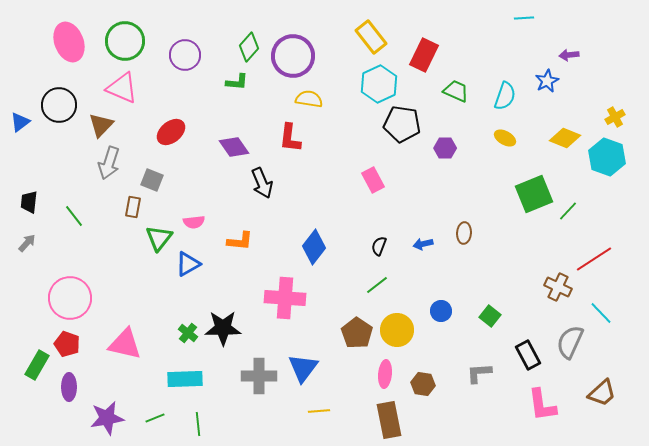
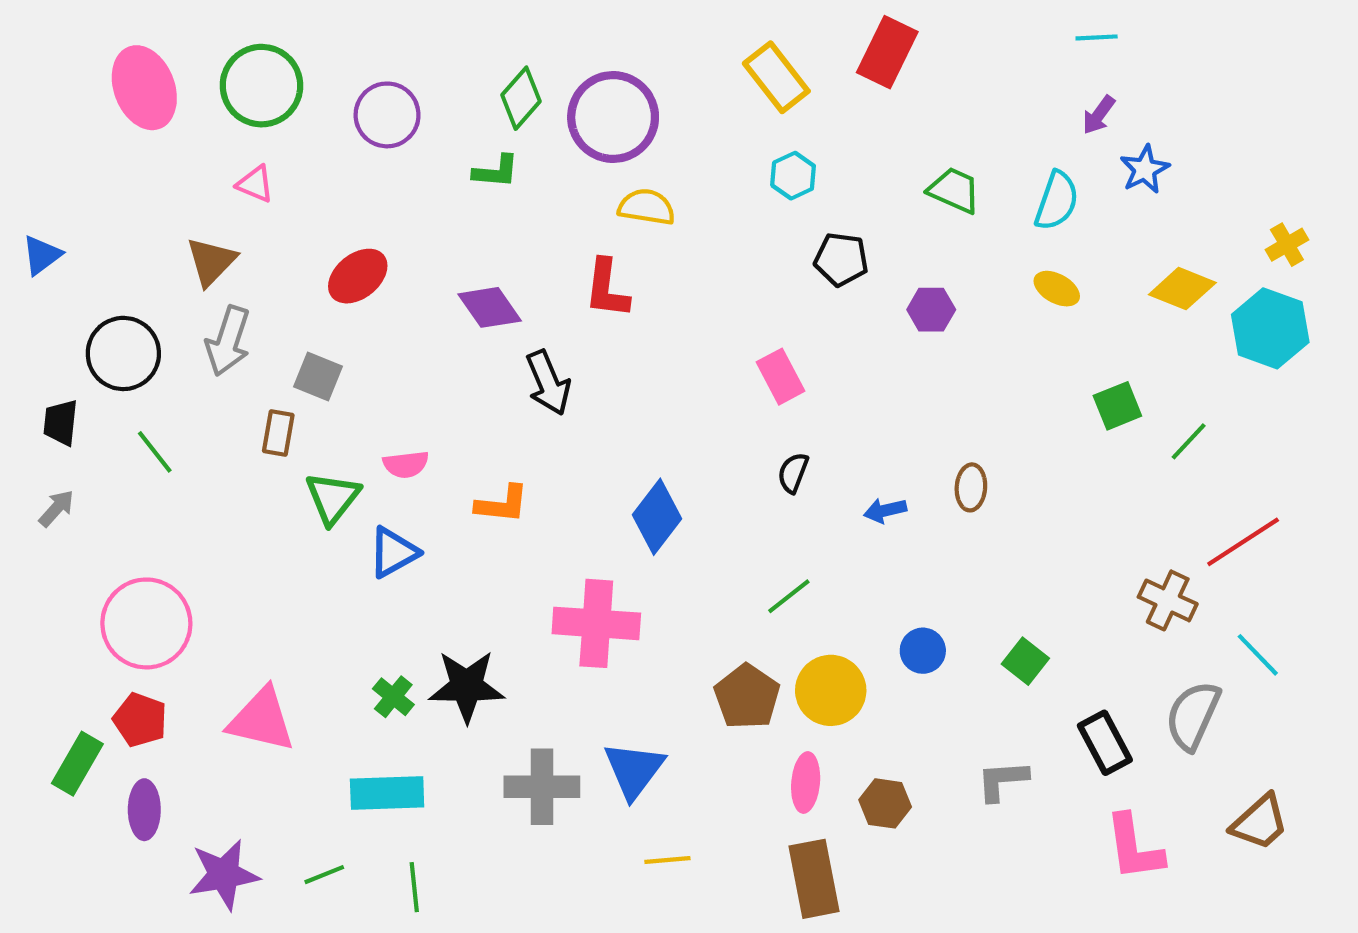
red rectangle: (424, 55) -> (887, 52), moved
purple arrow: (569, 55) -> (1099, 115), moved, turned -48
cyan hexagon: (379, 84) -> (793, 176), size x0.6
pink triangle: (122, 88) -> (255, 184), size x0.6
black circle: (59, 105) -> (123, 353), moved
black pentagon: (402, 124) -> (841, 259), size x0.7
green square: (534, 194) -> (1117, 406), size x0.6
black semicircle: (379, 246) -> (793, 473), moved

